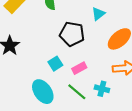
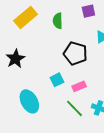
cyan ellipse: (43, 92) -> (29, 101), moved

